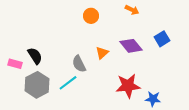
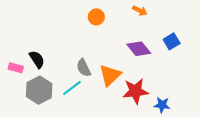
orange triangle: (102, 53) -> (110, 75), moved, size x1.6

